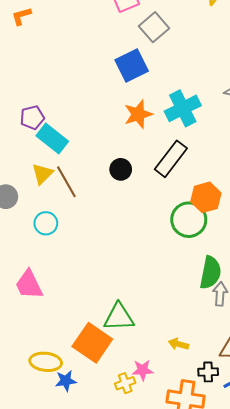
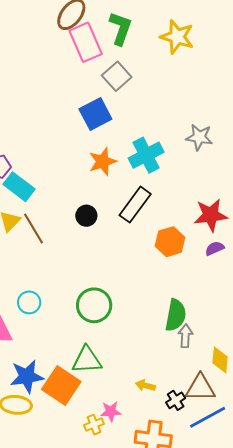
green circle: (189, 220) -> (94, 305), moved
cyan circle: (46, 223) -> (29, 302), moved
black cross: (208, 372) -> (176, 400), moved, turned -30
blue star: (66, 381) -> (27, 376), moved, size x1.6

